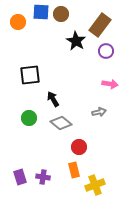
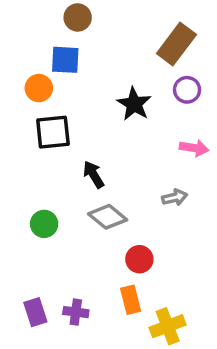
blue square: (41, 12) -> (65, 60), moved
brown circle: (61, 14) -> (78, 17), moved
orange circle: (18, 22) -> (39, 88), moved
black star: (76, 41) -> (134, 104), moved
green circle: (29, 118) -> (44, 224), moved

